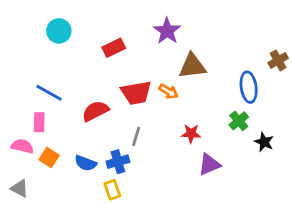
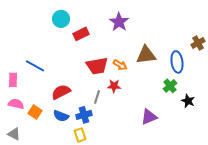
cyan circle: (59, 31) -> (61, 19), moved
brown triangle: (192, 66) -> (146, 55), moved
red semicircle: (95, 111) -> (61, 92), moved
pink rectangle: (39, 122) -> (13, 80), moved
red star: (191, 134) -> (114, 86), moved

